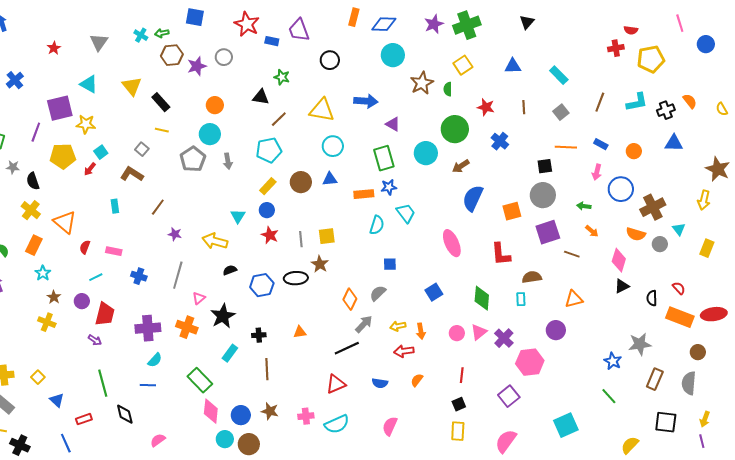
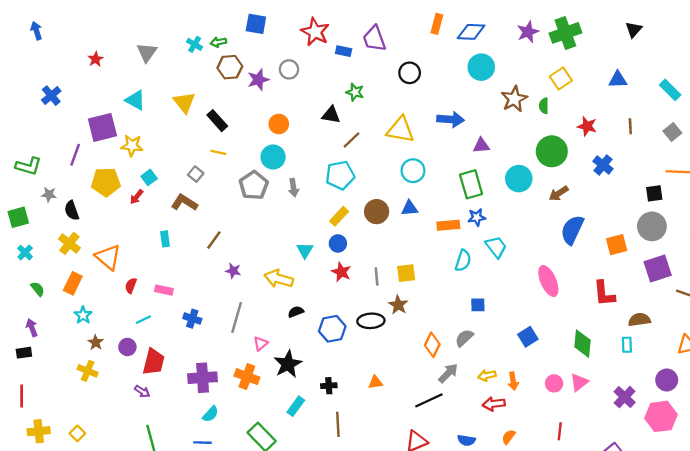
purple triangle: (393, 124) -> (481, 146), turned -35
purple cross: (504, 338) -> (625, 397), moved
pink hexagon: (530, 362) -> (661, 416), moved

